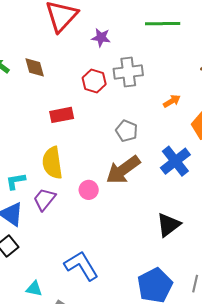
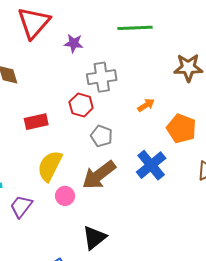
red hexagon: (94, 81) -> (81, 105), moved
yellow semicircle: (52, 163) -> (50, 166), moved, turned 36
black triangle: (168, 225) -> (94, 238), moved

